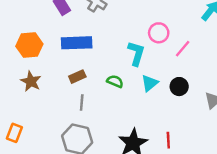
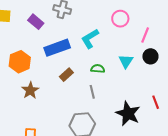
pink line: (183, 49) -> (145, 35), moved
cyan L-shape: (136, 53) -> (90, 39), moved, turned -120
brown star: (31, 81) -> (30, 90), turned 30
gray line: (82, 103) -> (92, 92), moved

